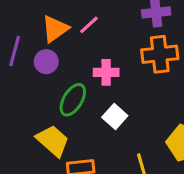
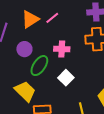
purple circle: (46, 62) -> (24, 49), moved

